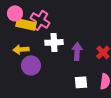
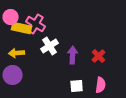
white cross: (54, 42) -> (50, 46), turned -30
purple circle: (31, 65) -> (13, 75), moved

